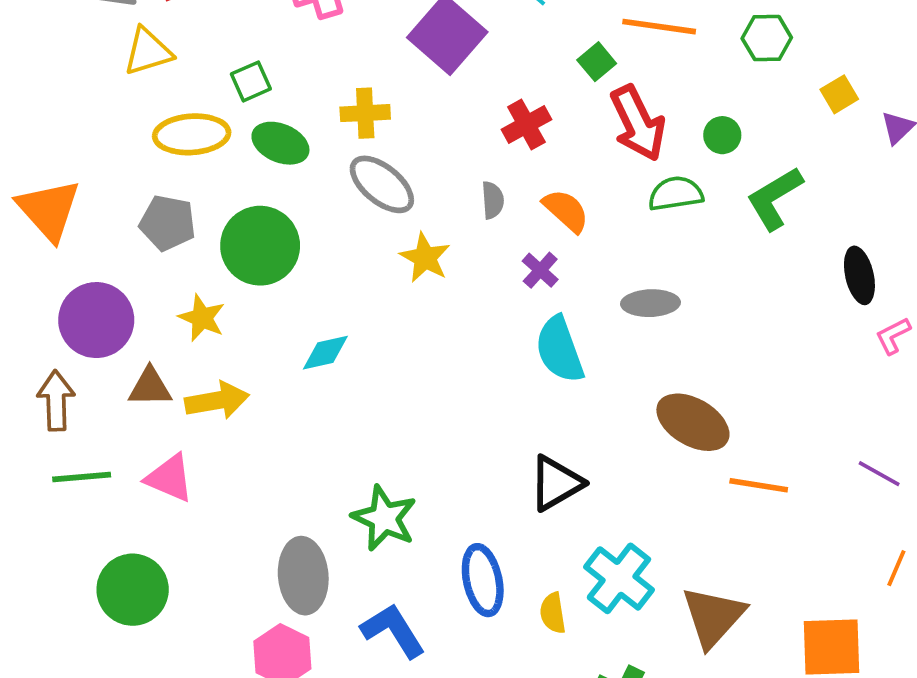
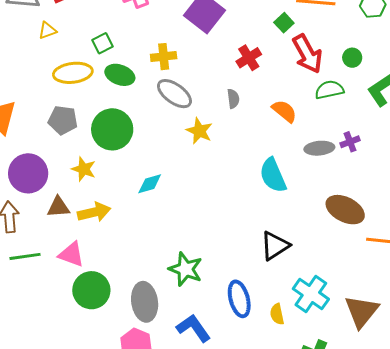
yellow triangle: (148, 51) -> (47, 31), size x0.7
orange semicircle: (566, 211) -> (284, 111), moved
purple cross: (540, 270) -> (350, 142), moved, turned 30
green circle: (133, 590) -> (91, 290), moved

